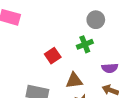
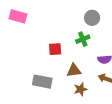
red square: (53, 56) -> (55, 49), turned 32

